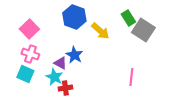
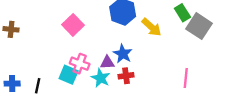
pink cross: (30, 54) -> (80, 64), moved
purple triangle: (60, 63) -> (107, 63), turned -32
red cross: (65, 88) -> (126, 76), moved

